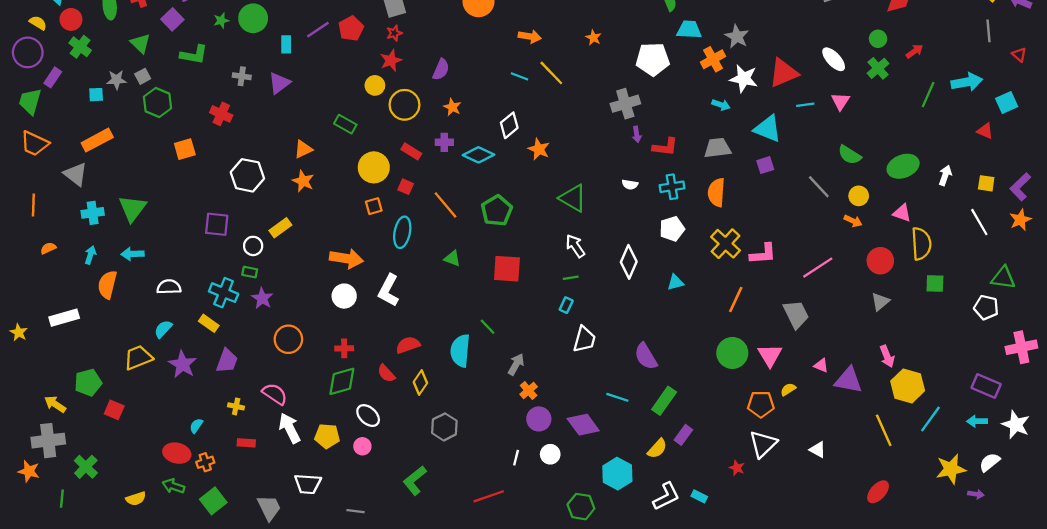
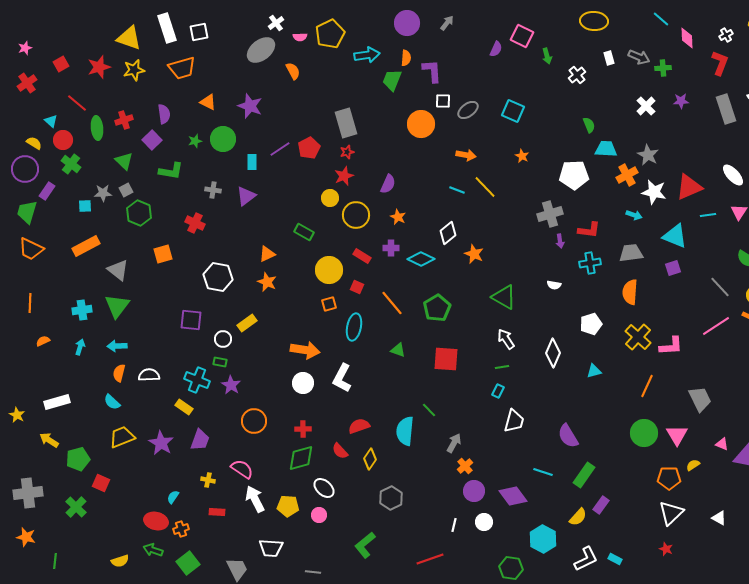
red L-shape: (665, 147) -> (589, 230), moved
gray triangle: (76, 174) -> (118, 270), moved
cyan cross: (672, 187) -> (590, 263), moved
pink line: (818, 268) -> (716, 326), moved
orange semicircle: (107, 285) -> (119, 373), moved, size x0.7
cyan semicircle: (163, 329) -> (112, 402), moved, turned -90
yellow arrow: (55, 404) -> (49, 440), moved
gray cross: (48, 441) -> (28, 493), moved
green cross: (86, 467) -> (76, 507), moved
red star: (737, 468) -> (666, 549), moved

